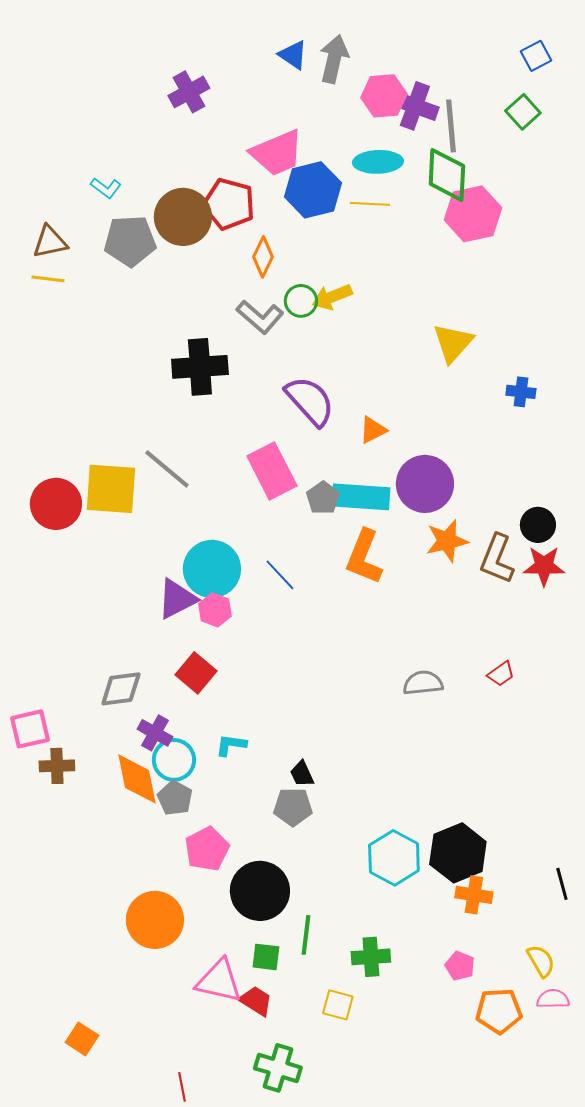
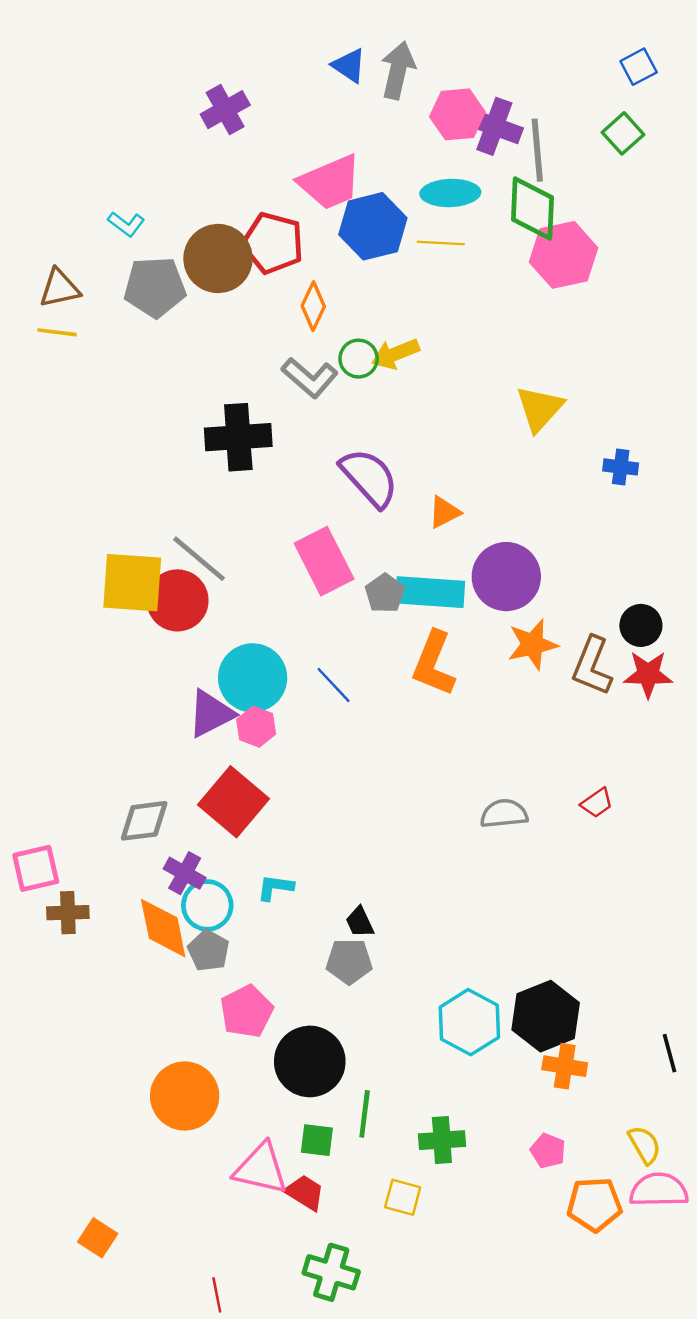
red circle: (56, 504) -> (178, 600), moved
red square: (196, 673) -> (233, 802), size x1.4
pink semicircle: (553, 999) -> (659, 1190), size x1.5

